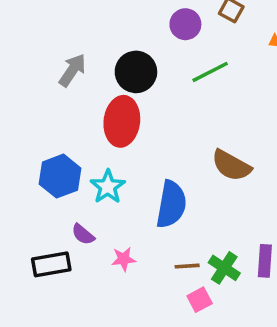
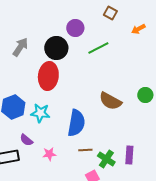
purple circle: (185, 24) -> (75, 28), moved
cyan star: (108, 187) -> (40, 113), turned -30
brown line: (187, 266) -> (85, 150), moved

